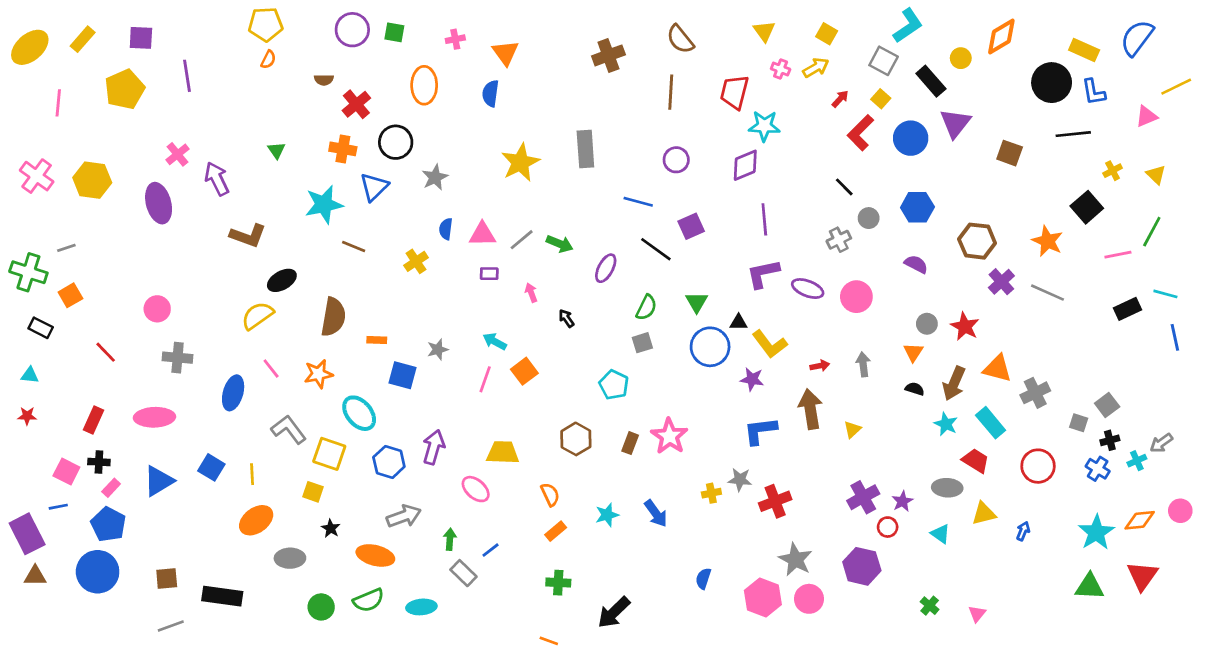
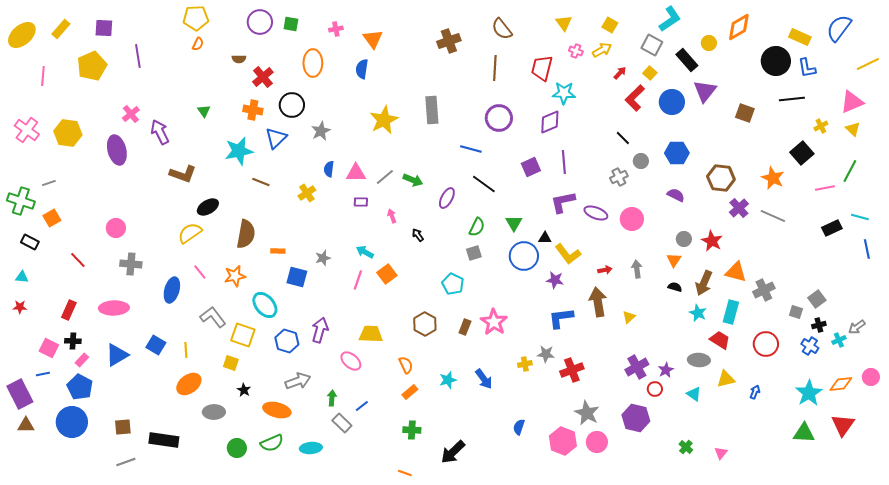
pink triangle: (1146, 116) -> (852, 102), moved, size x1.4
purple circle: (676, 160) -> (499, 118), size x1.4
purple square: (691, 226) -> (531, 167), moved
cyan rectangle: (991, 423) -> (731, 312), turned 55

